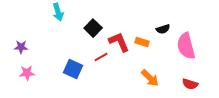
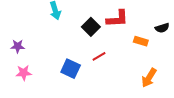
red L-shape: (119, 42) -> (117, 19), moved, turned 110
orange arrow: (150, 78) -> (149, 78), turned 78

